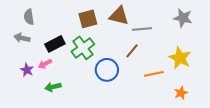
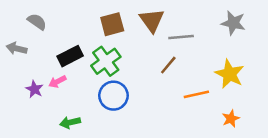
brown triangle: (119, 16) -> (152, 20), turned 40
gray semicircle: (29, 17) -> (37, 22), turned 133
gray arrow: (22, 38) -> (17, 48), moved
blue circle: (107, 70) -> (113, 96), moved
green arrow: (53, 87) -> (70, 122), moved

